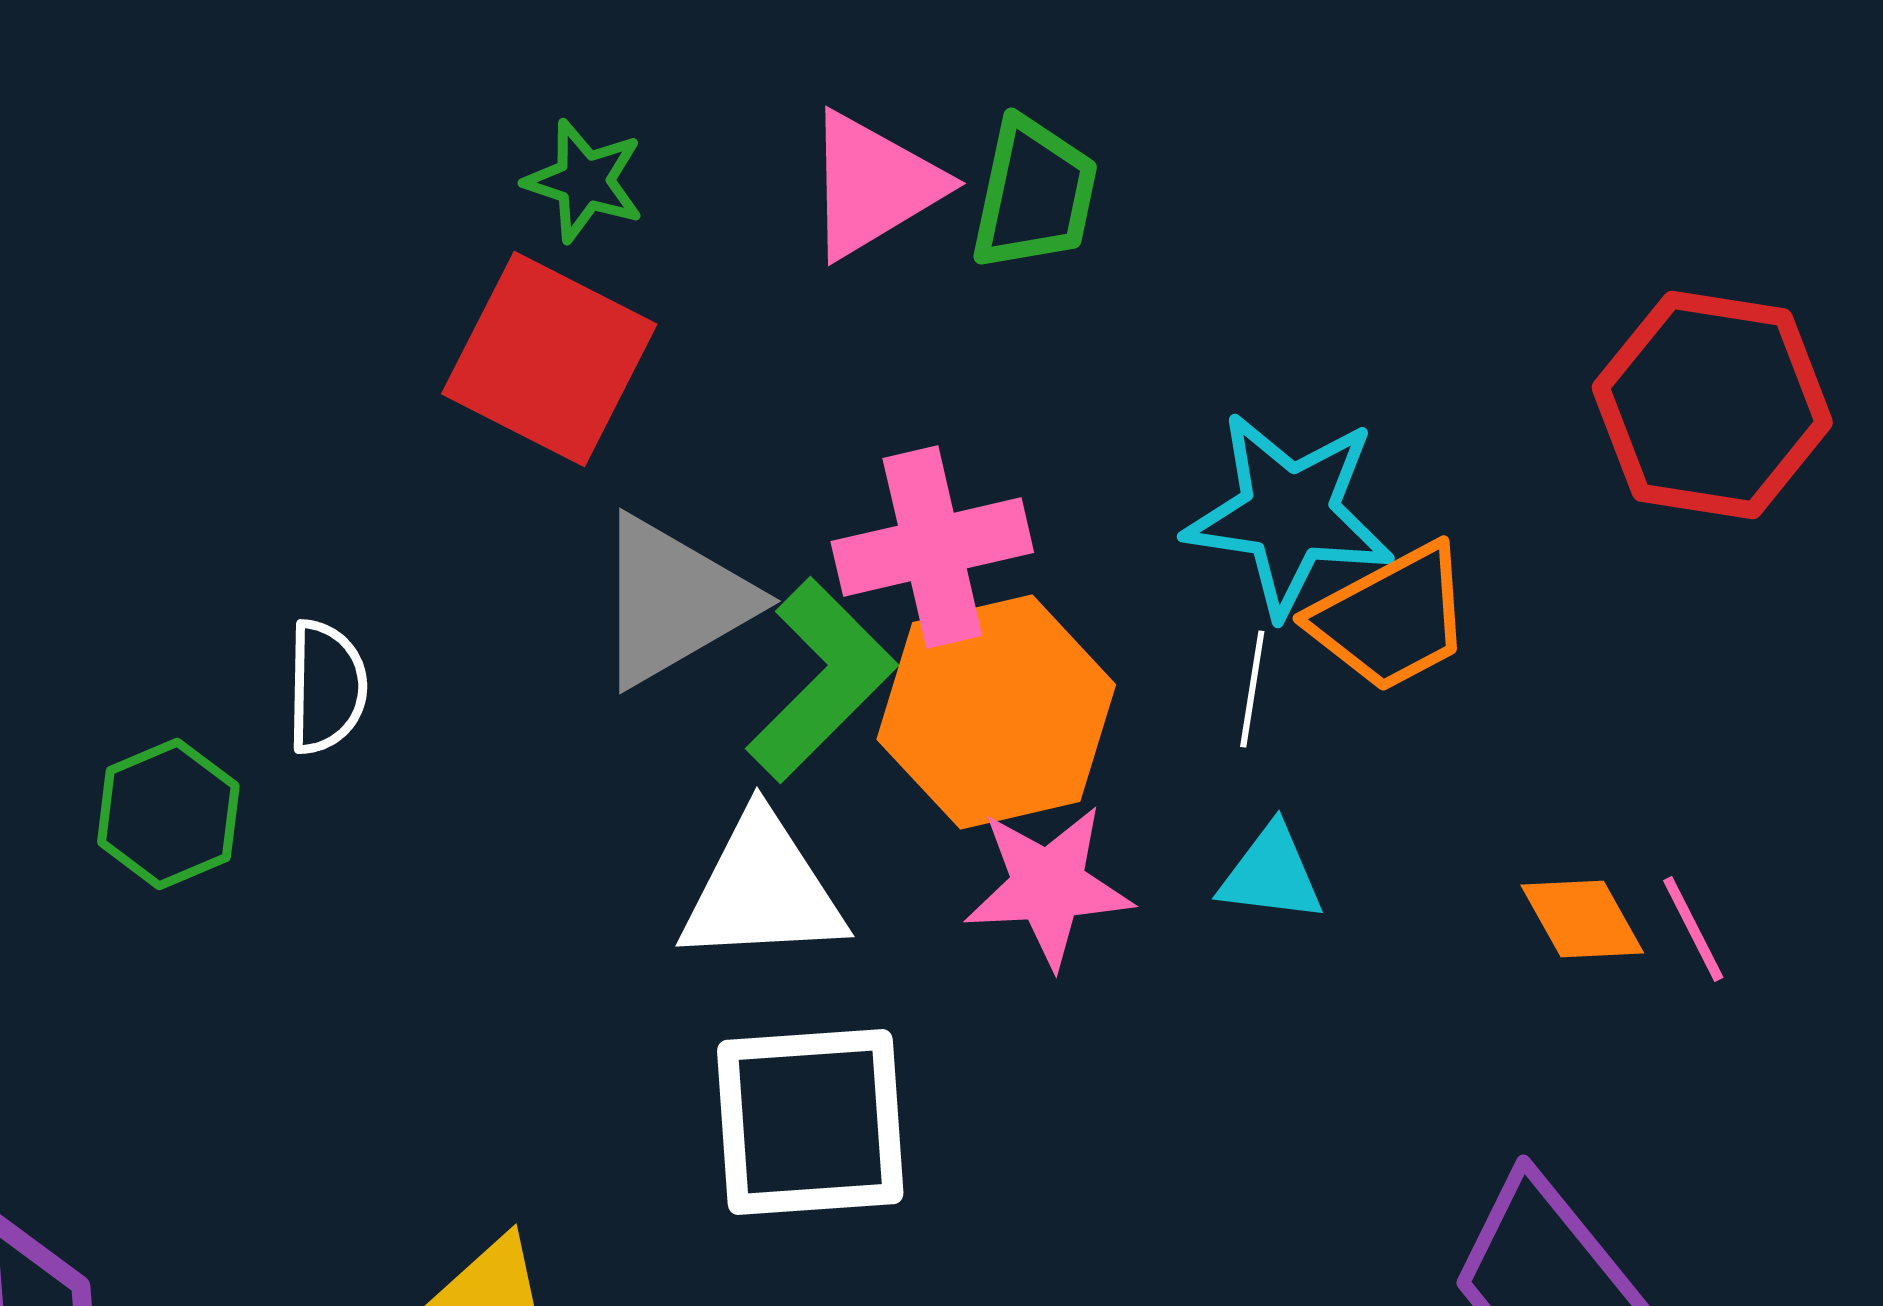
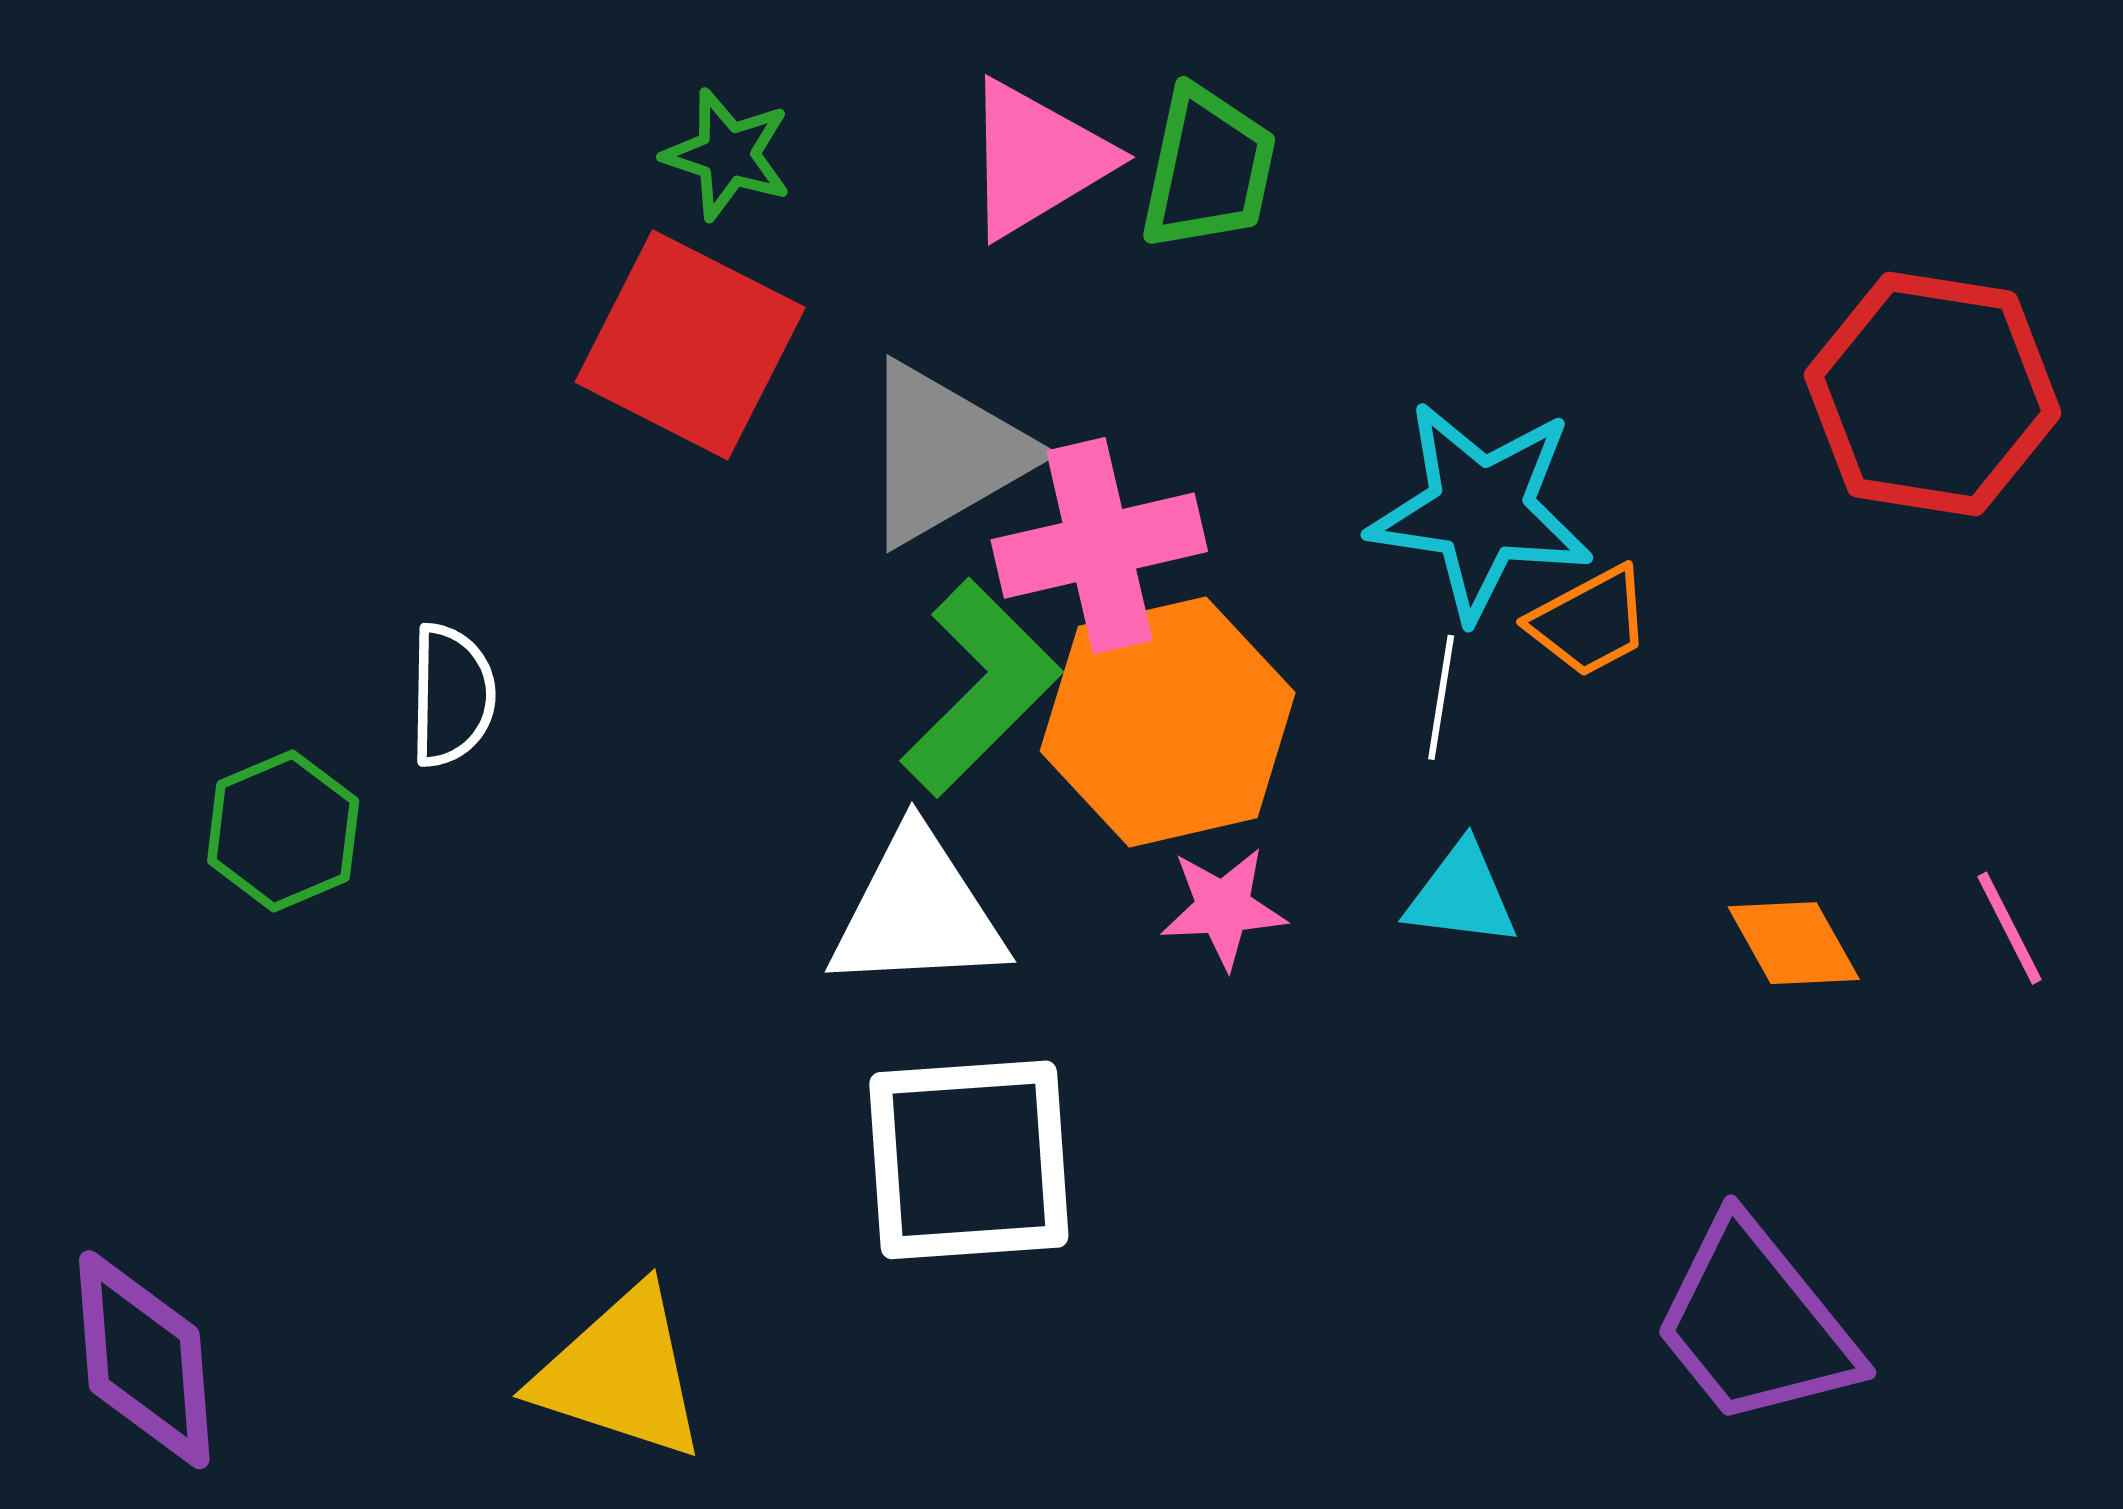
gray triangle: (673, 601) -> (944, 454), moved
orange trapezoid: (1391, 618) -> (1590, 622), size x0.7
pink star: (1048, 886) -> (1223, 908), size x0.7
pink line: (1693, 929) -> (2009, 928), moved

